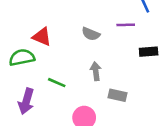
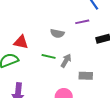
gray arrow: (96, 71) -> (66, 61), turned 48
green line: (57, 83) -> (49, 56), moved

